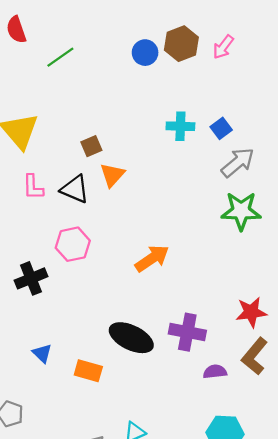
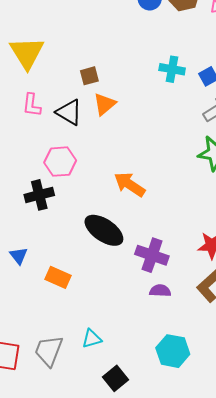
orange arrow: (152, 258) -> (130, 184), turned -120
black cross: (31, 278) -> (39, 195), moved
black ellipse: (131, 338) -> (104, 230), moved
purple semicircle: (215, 372) -> (160, 291), moved

